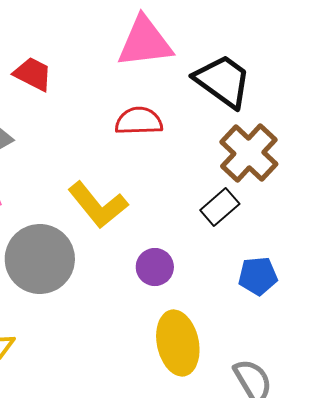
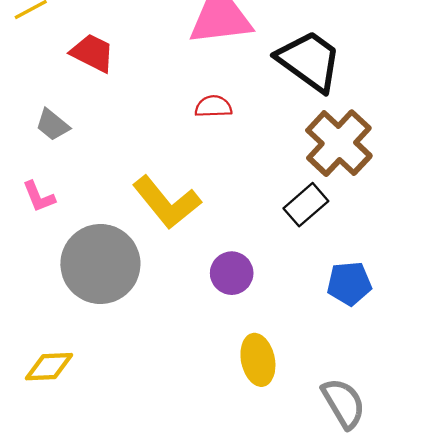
red semicircle: (139, 121) -> (213, 107), size x0.7
yellow ellipse: (178, 343) -> (258, 360), size x0.7

